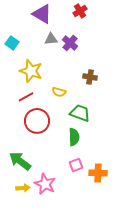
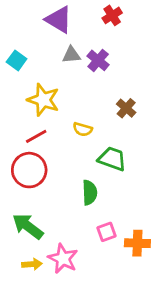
brown cross: (90, 77) -> (126, 108), turned 32
red circle: (37, 121) -> (29, 170), moved
green semicircle: (74, 137) -> (90, 193), moved

